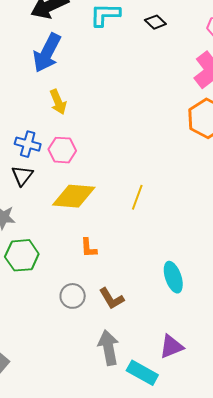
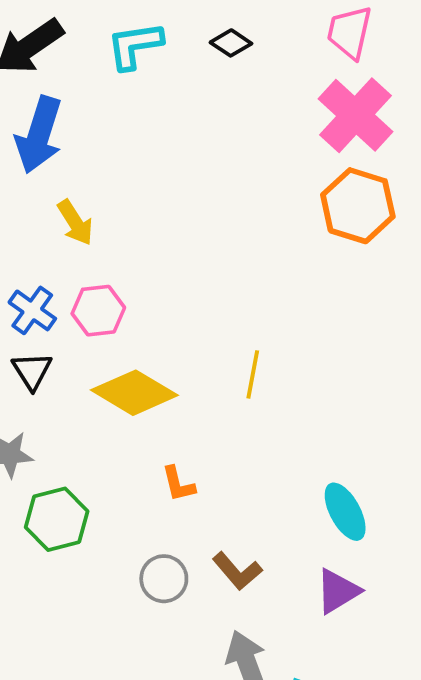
blue cross: (28, 144) -> (32, 310), turned 30
yellow diamond: (74, 196) -> (134, 393), turned 36
purple triangle: (171, 347) -> (338, 591), moved

